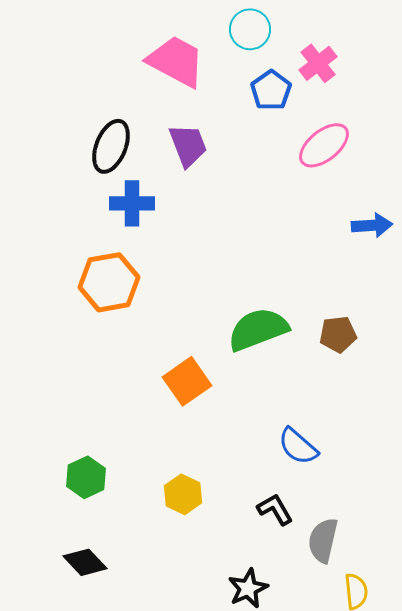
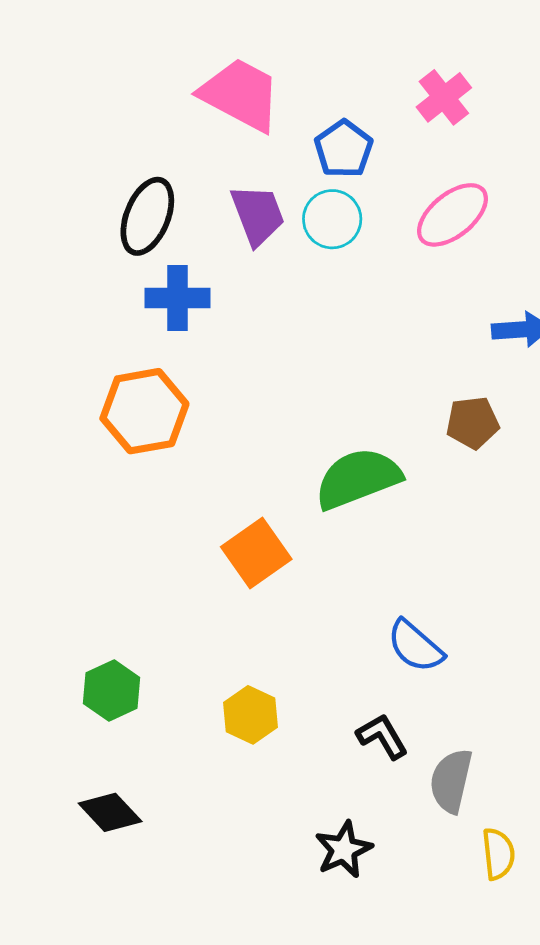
cyan circle: (250, 29) -> (332, 219), moved
blue pentagon: (271, 90) -> (344, 149), moved
brown pentagon: (338, 334) -> (473, 423), moved

